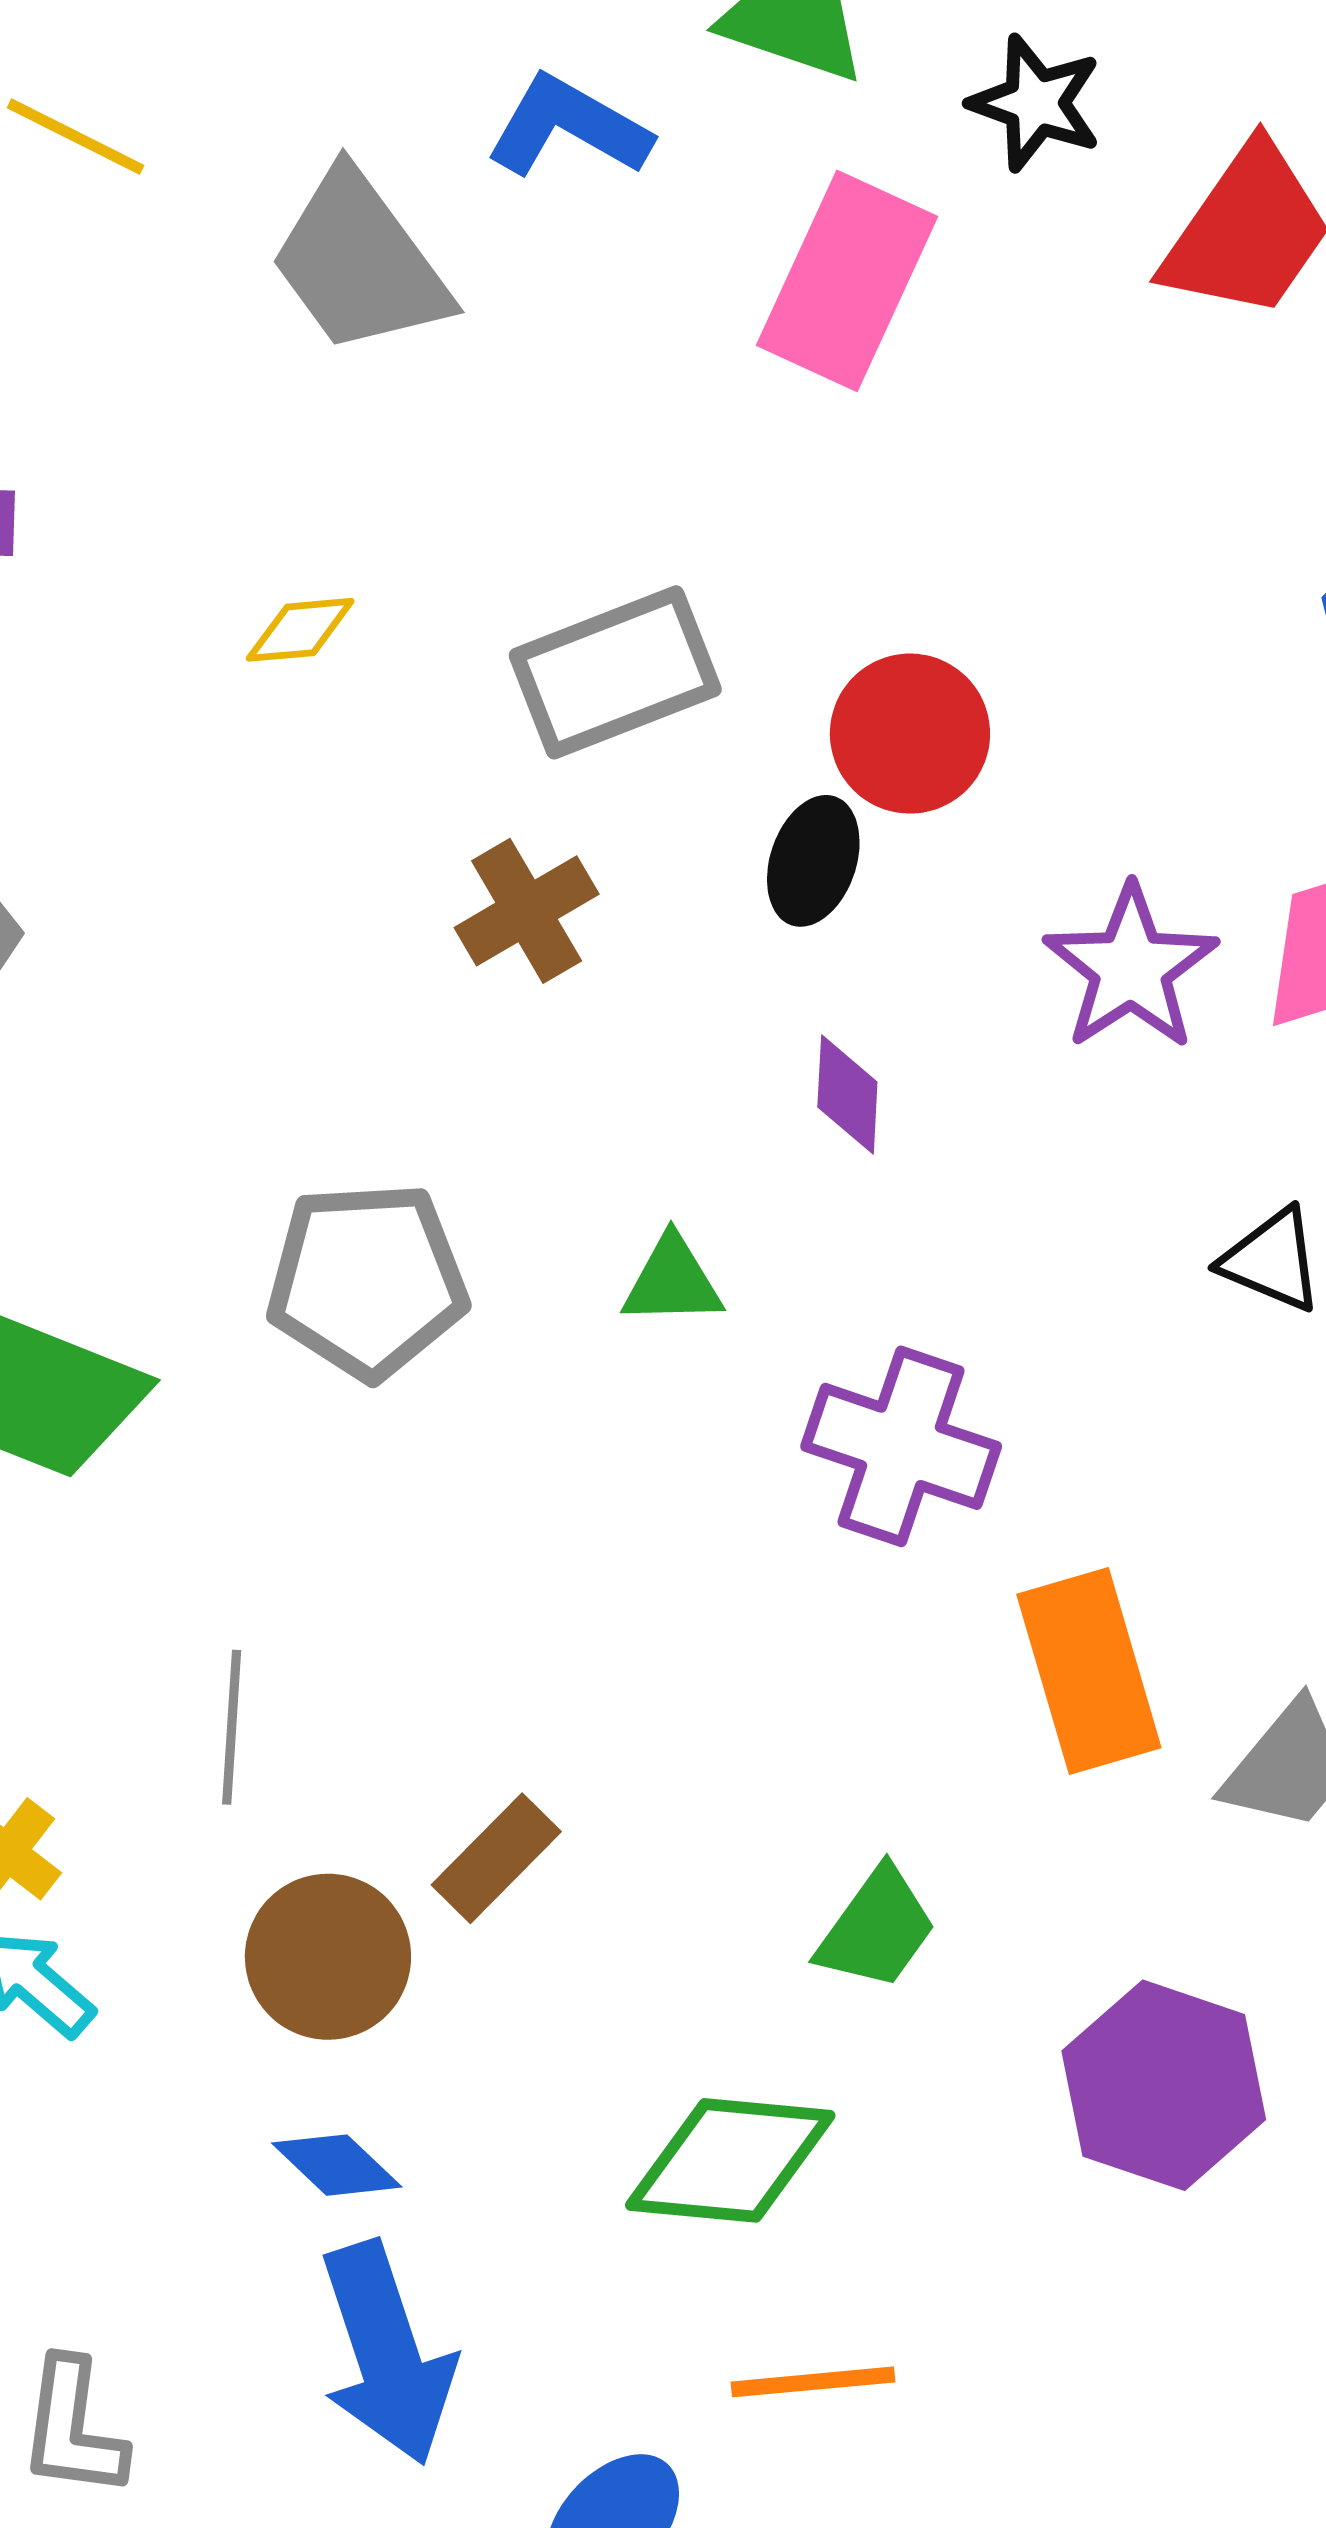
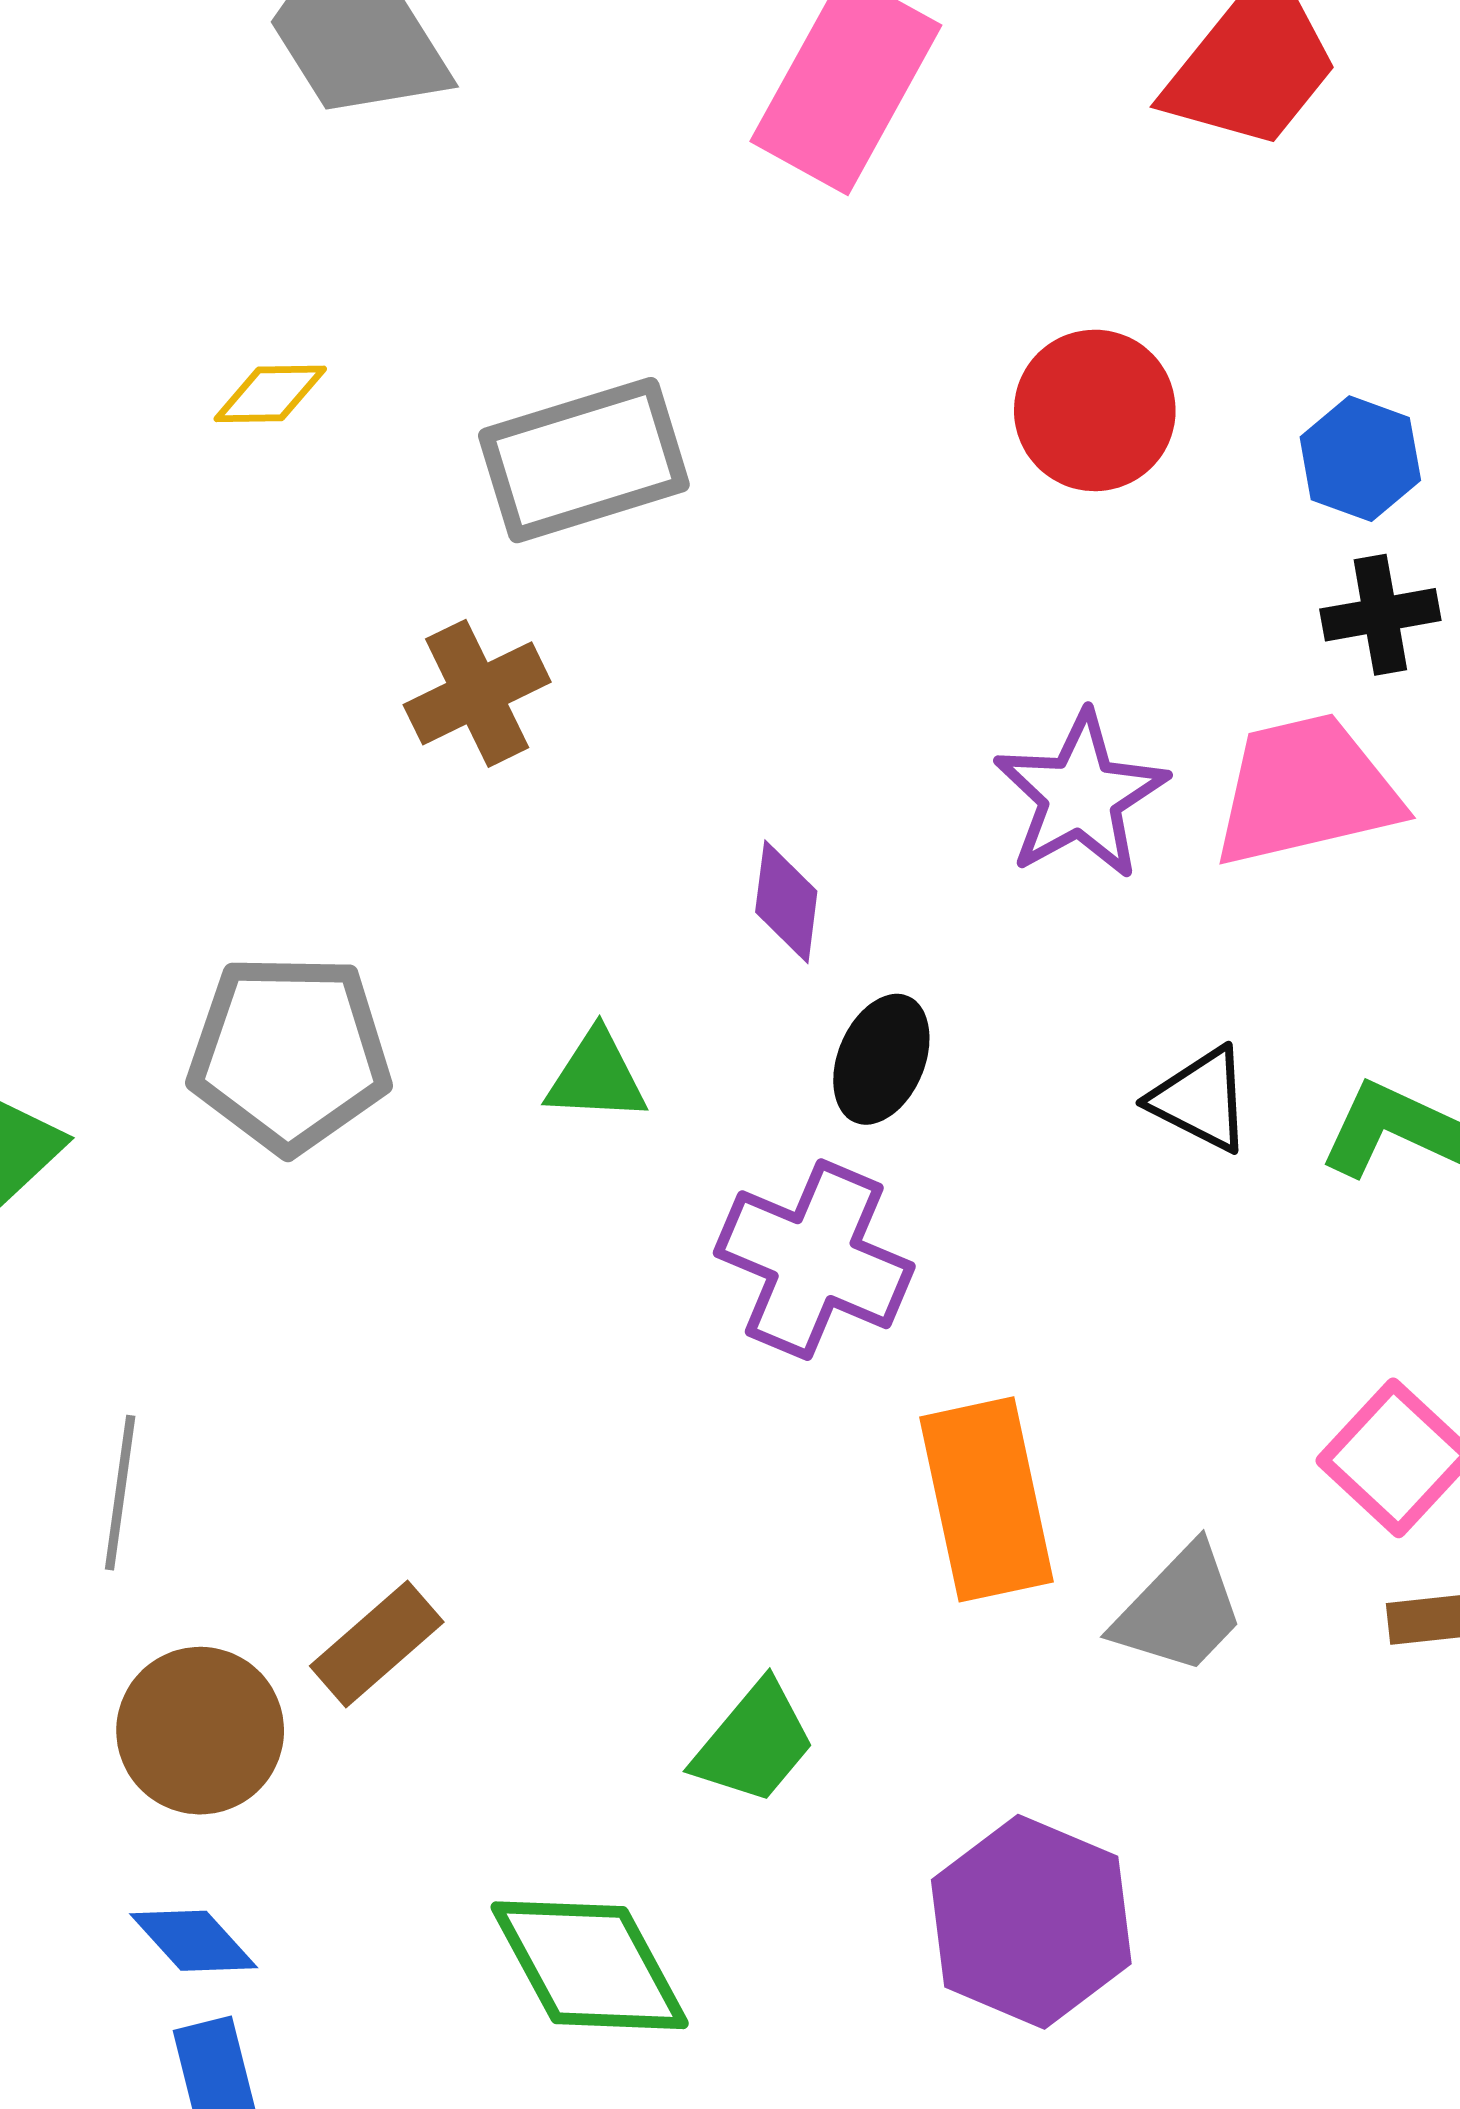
red circle: (910, 734) -> (1095, 410), moved
black ellipse: (813, 861) -> (881, 1059), moved
green diamond: (730, 2160) -> (590, 1965), turned 52

